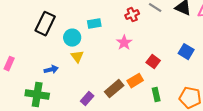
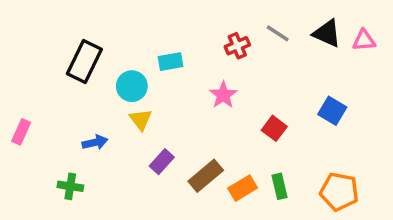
orange rectangle: (135, 81) -> (243, 188), moved
green cross: (37, 95) -> (70, 186), size x0.6
purple rectangle: (87, 99) -> (162, 162), moved

